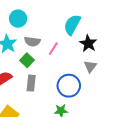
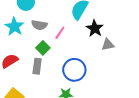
green square: (27, 60) -> (43, 48), moved
gray triangle: (90, 66) -> (108, 45), moved, turned 40

